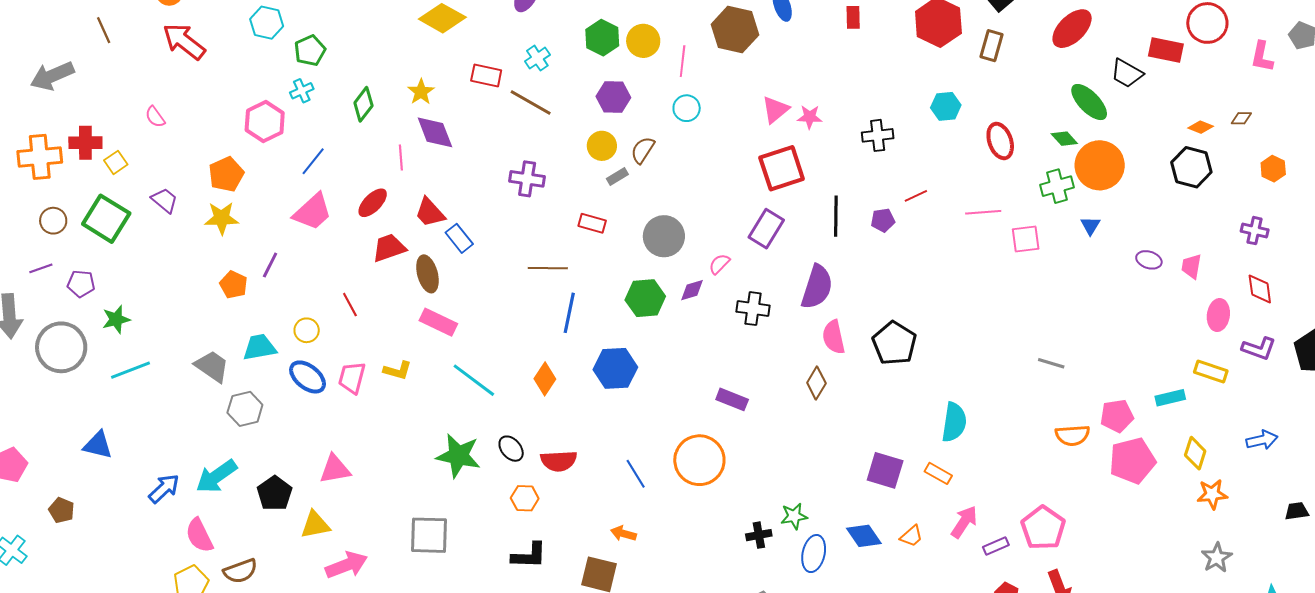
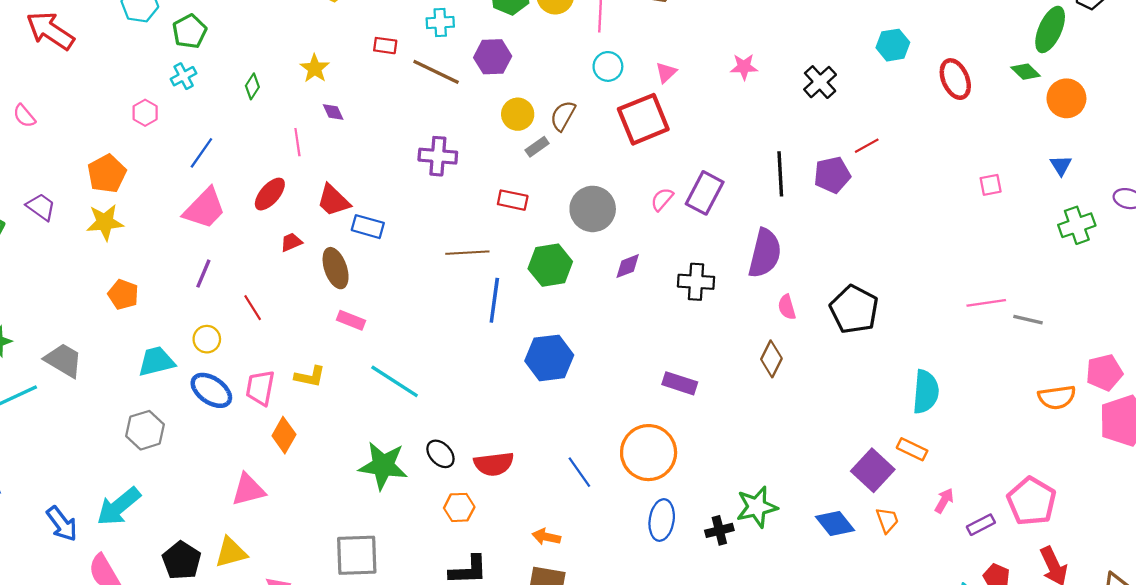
cyan cross: (537, 58) -> (440, 23), turned 35
red rectangle: (486, 76) -> (385, 46), size x0.7
purple hexagon: (613, 97) -> (493, 57), moved
green ellipse: (1089, 102) -> (1050, 29), turned 72
green diamond: (363, 104) -> (252, 86), size x0.7
pink triangle: (775, 110) -> (666, 72), moved, size x0.7
pink hexagon: (265, 122) -> (145, 113), size x0.6
purple diamond: (435, 132) -> (333, 112), size x0.5
black cross: (878, 135) -> (820, 82), turned -32
orange circle: (1100, 165) -> (1066, 98), size x0.7
red square: (782, 168) -> (643, 119), moved
green cross: (1057, 186) -> (1077, 225), moved
pink line: (983, 212) -> (986, 303), moved
purple pentagon: (883, 220) -> (832, 175), size x1.4
blue rectangle: (459, 238) -> (368, 227), turned -32
pink square: (1026, 239) -> (991, 185), size x0.7
red trapezoid: (389, 248) -> (291, 242), size x0.6
pink semicircle: (719, 264) -> (662, 199), moved
purple line: (270, 265) -> (203, 274), moved
green hexagon: (645, 298) -> (550, 265), moved
pink rectangle: (438, 322) -> (351, 320), size x0.7
pink semicircle: (834, 337) -> (787, 307), size x0.7
gray trapezoid: (212, 366) -> (63, 360), moved
orange diamond: (545, 379) -> (284, 435), moved
purple square: (885, 470) -> (873, 470), moved, turned 30
blue arrow: (164, 489) -> (62, 524), turned 100
black pentagon: (275, 493) -> (182, 560), moved
green star: (794, 516) -> (757, 507), size x1.4
pink arrow: (964, 522) -> (944, 501), size x0.7
orange arrow: (623, 534) -> (546, 537), moved
orange trapezoid: (911, 536) -> (887, 520), turned -65
blue ellipse: (814, 554) -> (662, 520), moved

